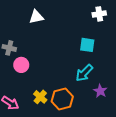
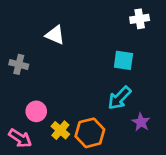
white triangle: (36, 17) -> (55, 35), moved, turned 35
pink circle: (21, 65) -> (36, 111), moved

